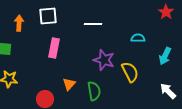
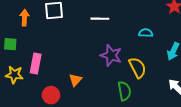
pink rectangle: (54, 48) -> (36, 63), moved
green semicircle: (94, 91) -> (124, 91), moved

